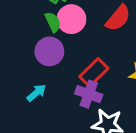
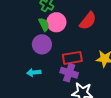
red rectangle: (94, 72) -> (72, 58), turned 36
cyan arrow: (36, 93) -> (34, 72), turned -144

